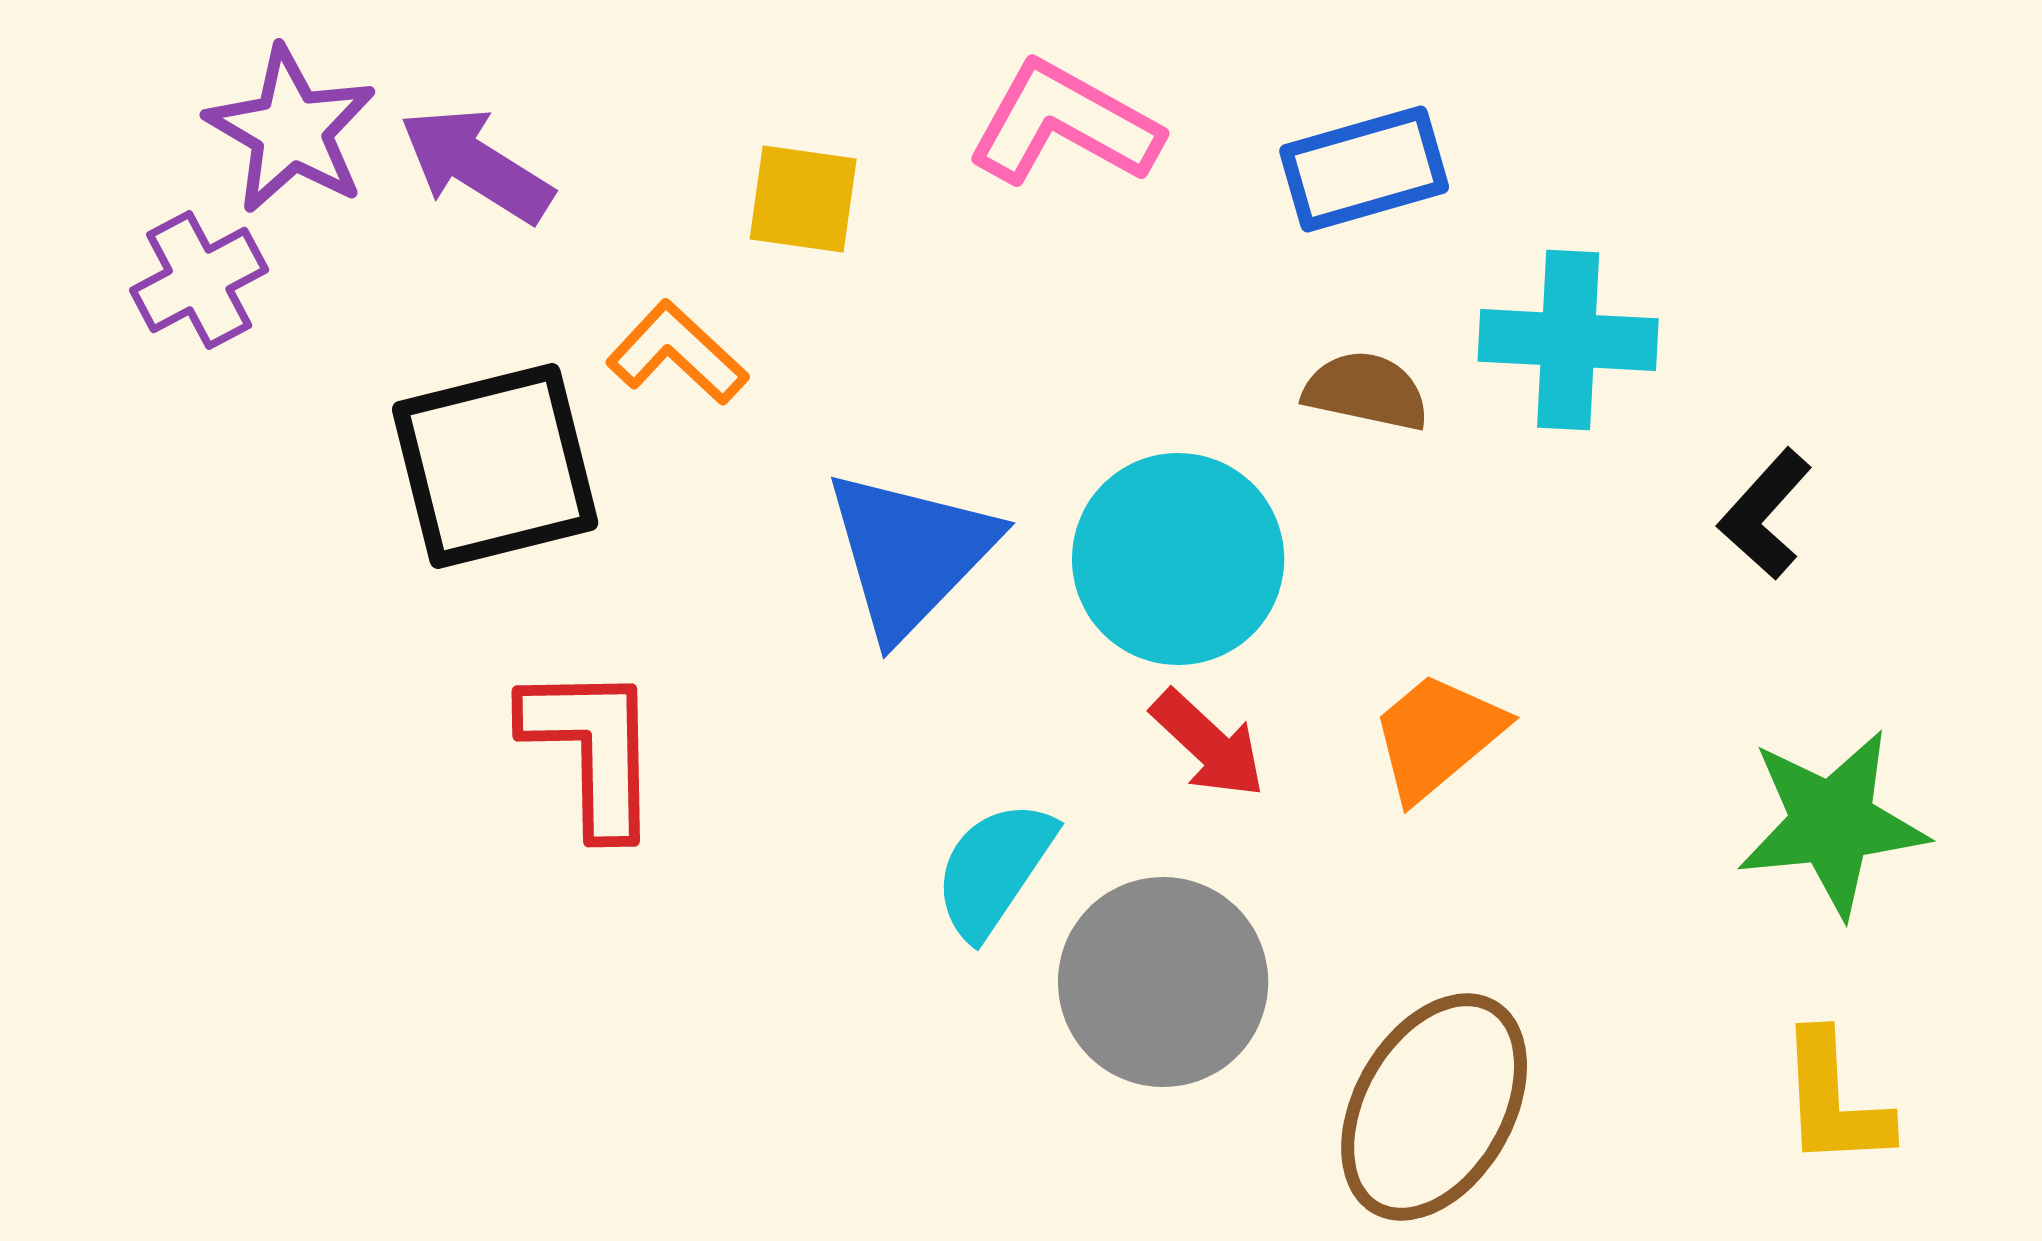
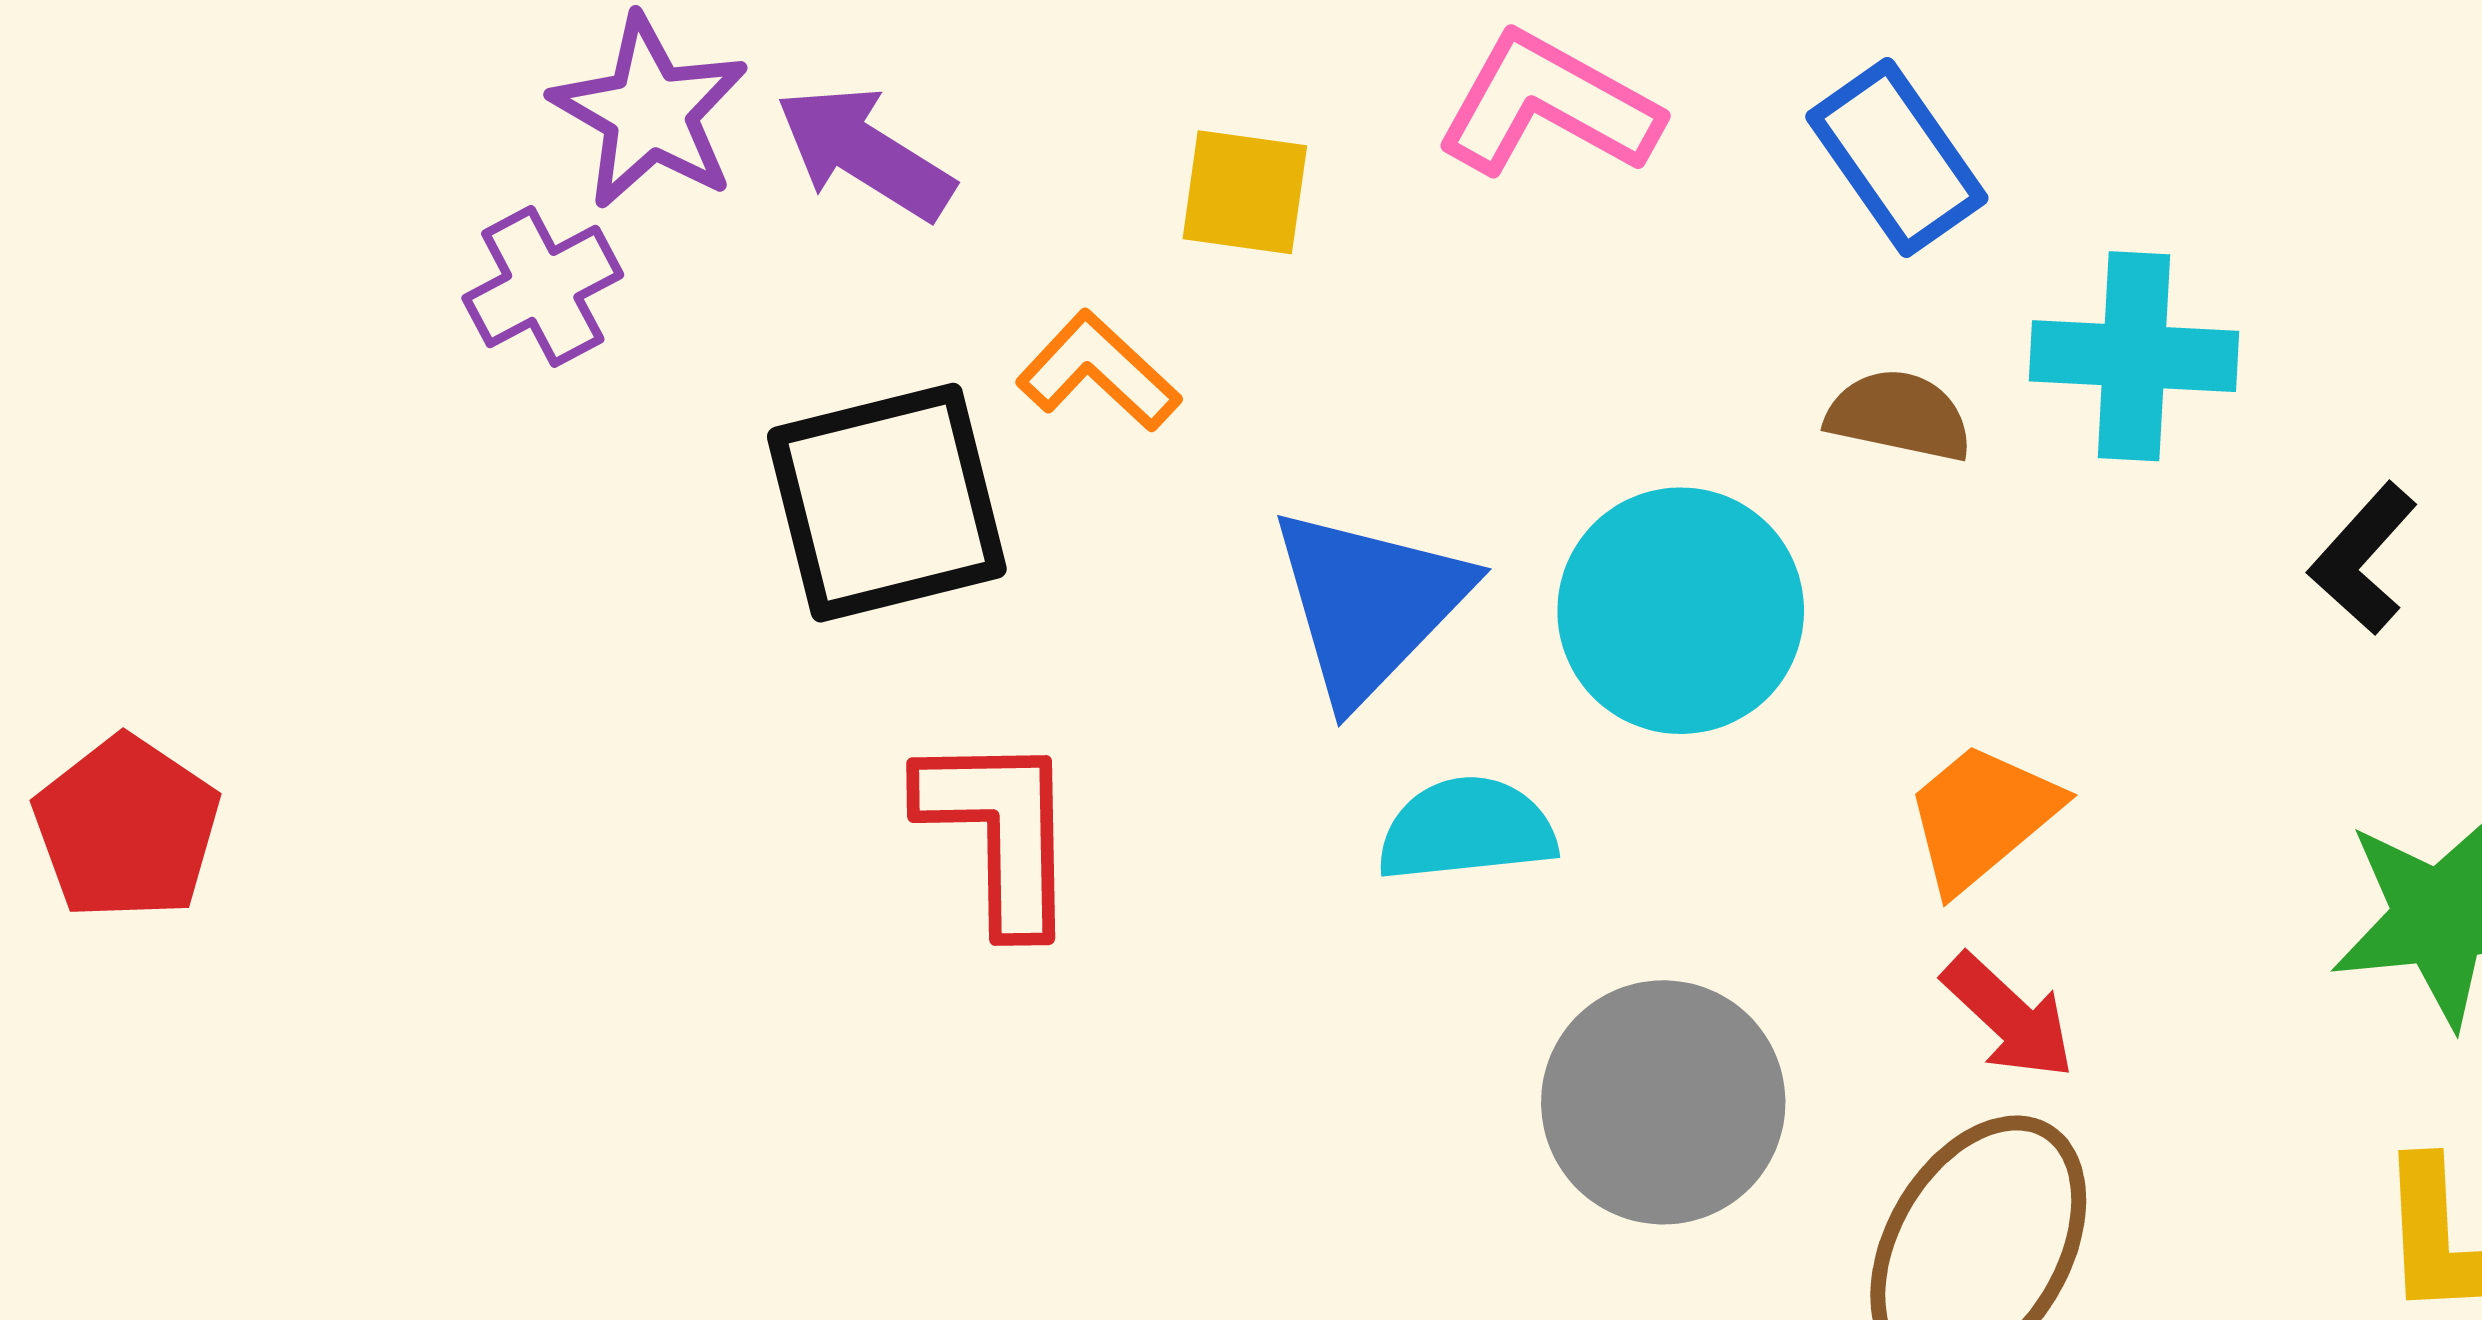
blue rectangle: (1364, 169) -> (1897, 157), turned 71
red arrow: (1208, 744) -> (2008, 1016), moved
cyan semicircle: (994, 869) -> (1467, 829), moved, turned 50

